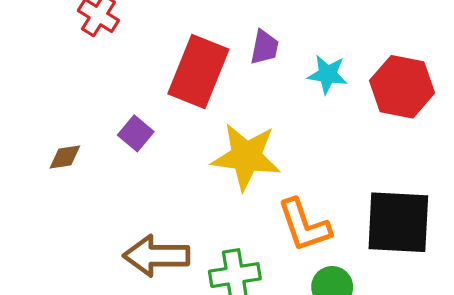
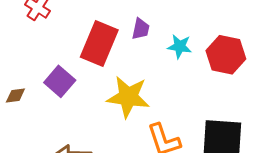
purple square: (136, 133) -> (60, 81), size x1.4

